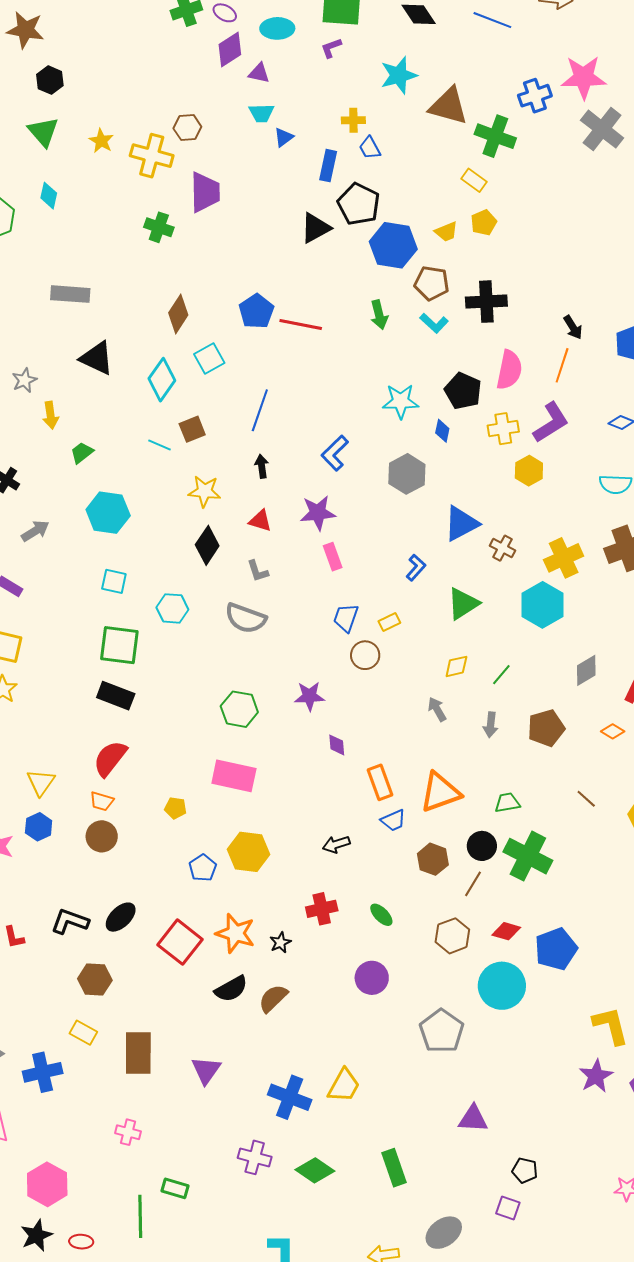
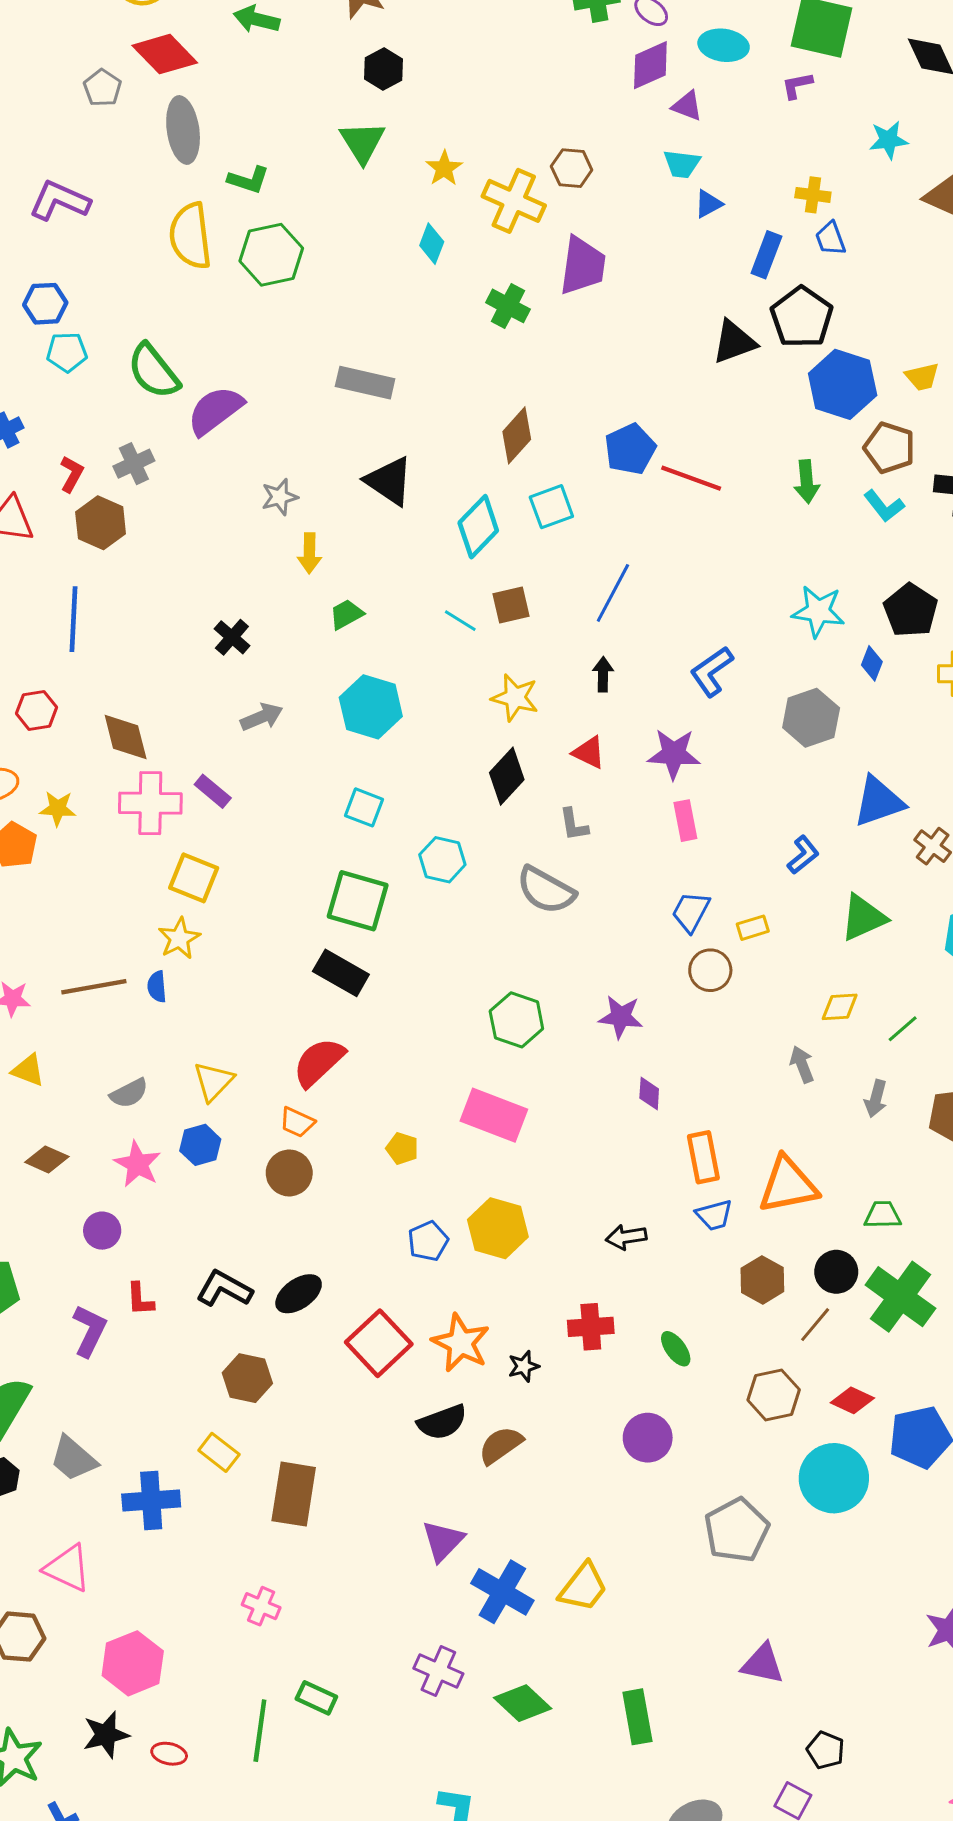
cyan star: (399, 75) -> (888, 140), size x0.7
cyan diamond: (49, 196) -> (432, 244), moved
purple triangle: (206, 1070) -> (443, 1541), moved

